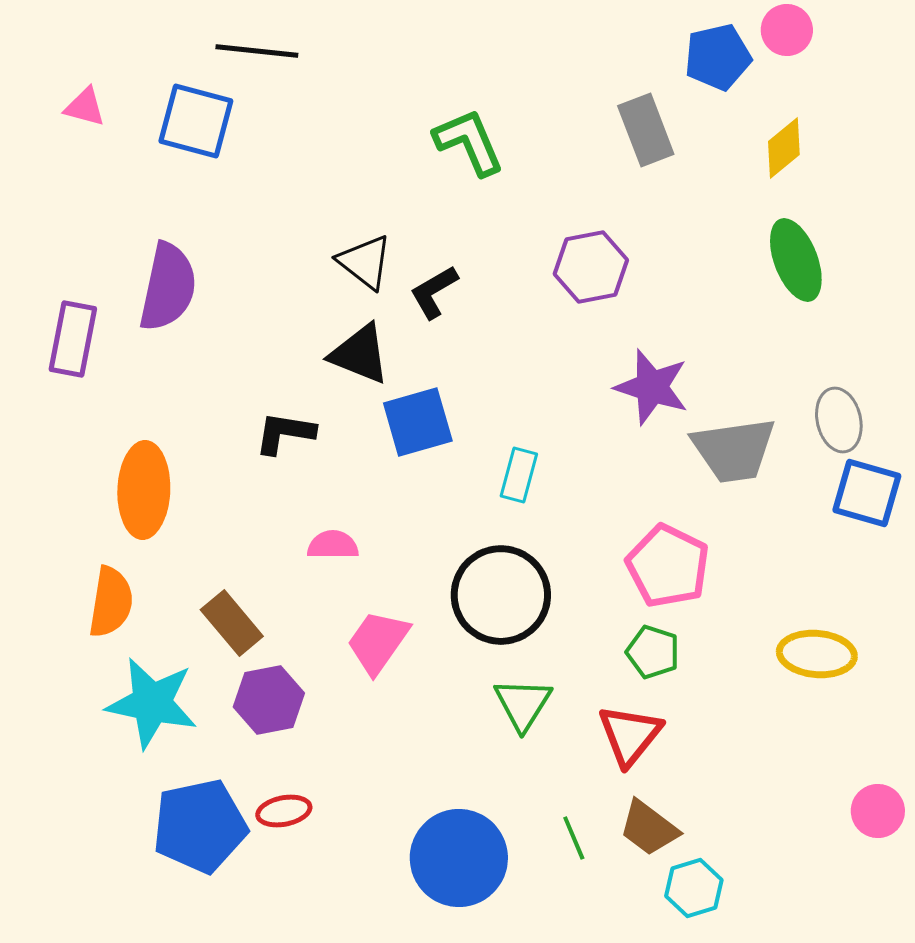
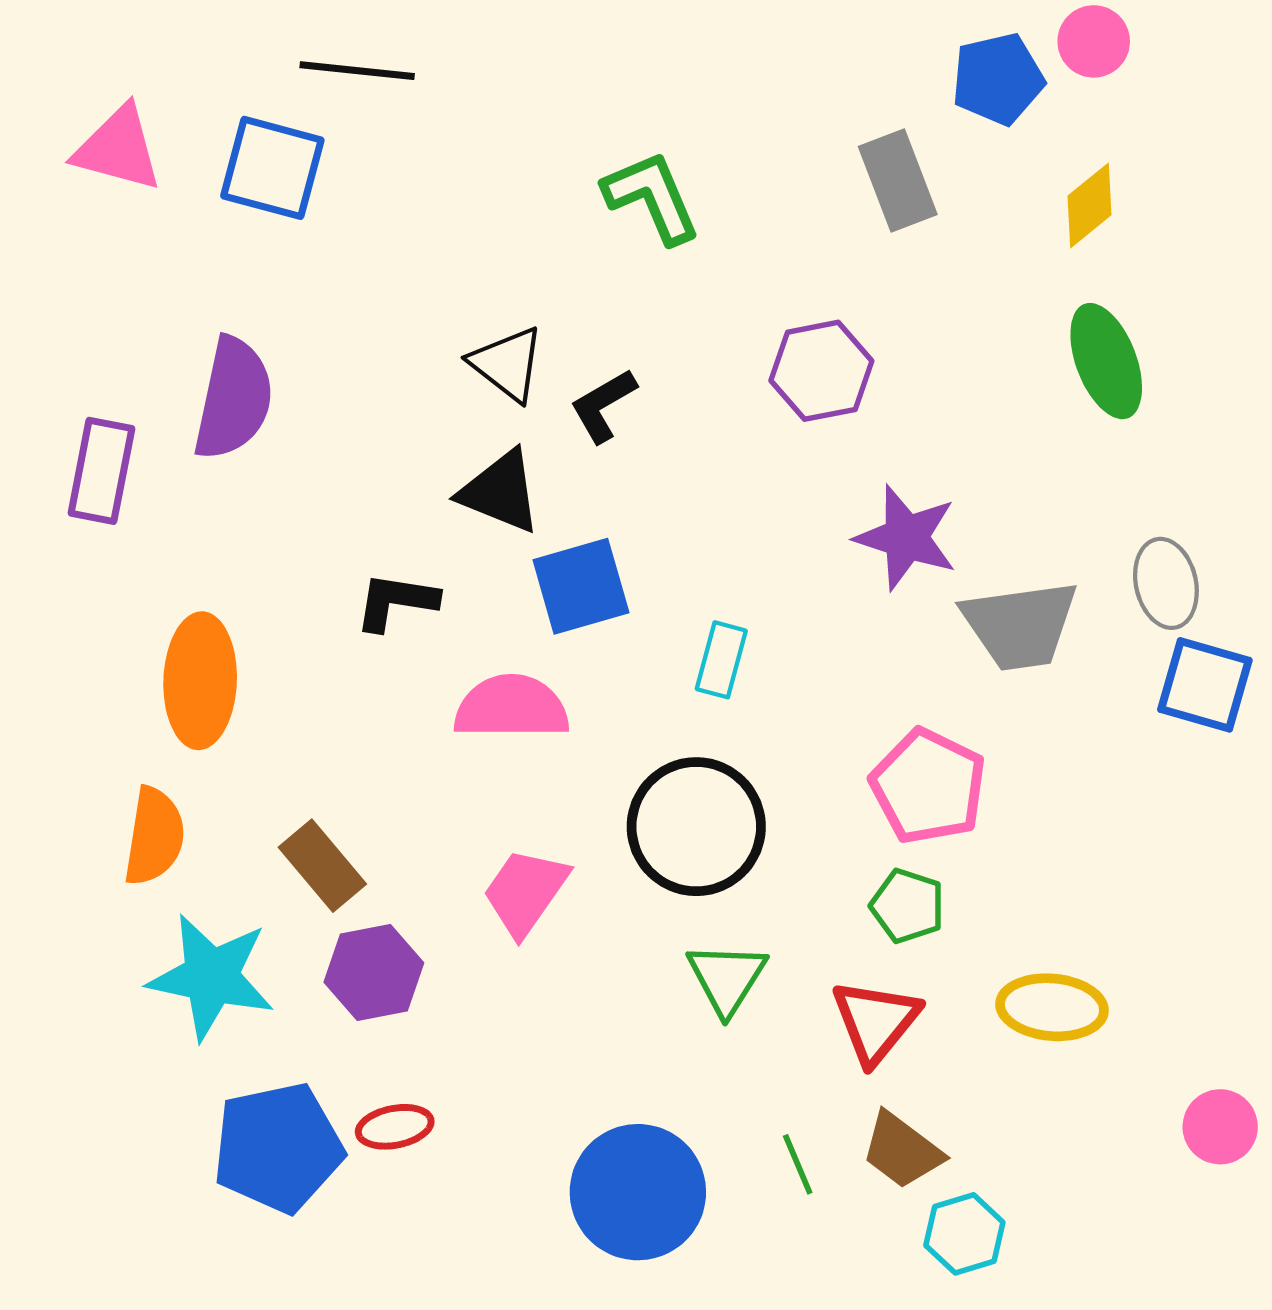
pink triangle: (85, 107) -> (118, 148), size x1.6
pink semicircle: (333, 545) -> (511, 707), moved, size x1.6
yellow ellipse: (817, 654) -> (1052, 1007), moved

